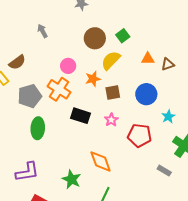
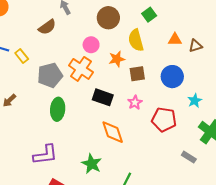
brown circle: (95, 38) -> (108, 18), moved
yellow semicircle: (111, 60) -> (136, 40), turned -60
brown semicircle: (17, 62) -> (47, 27), moved
orange diamond: (101, 162) -> (113, 132), moved

